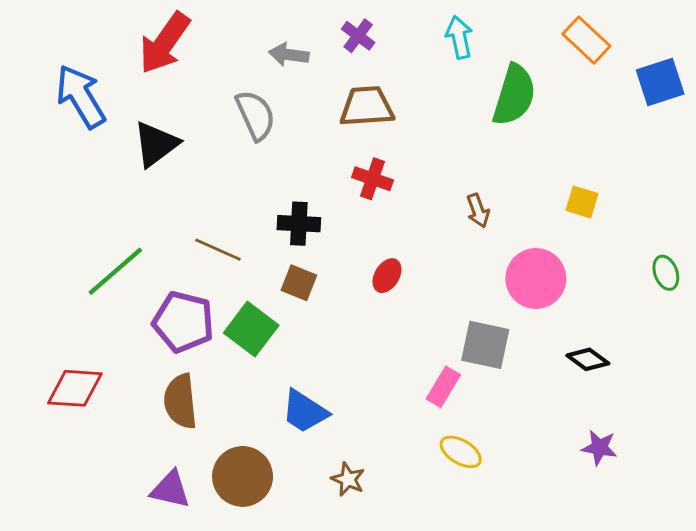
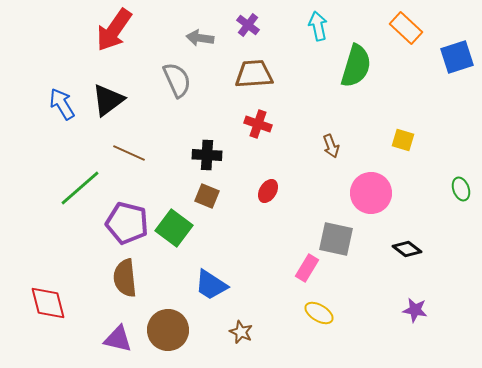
blue arrow: (81, 96) -> (62, 104), moved, size x0.7
brown line: (218, 250) -> (129, 153), moved
red diamond: (75, 388) -> (48, 303), moved, turned 72

